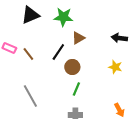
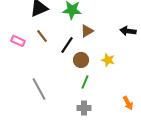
brown line: (28, 54) -> (42, 36), moved
yellow star: (115, 67) -> (108, 60), moved

